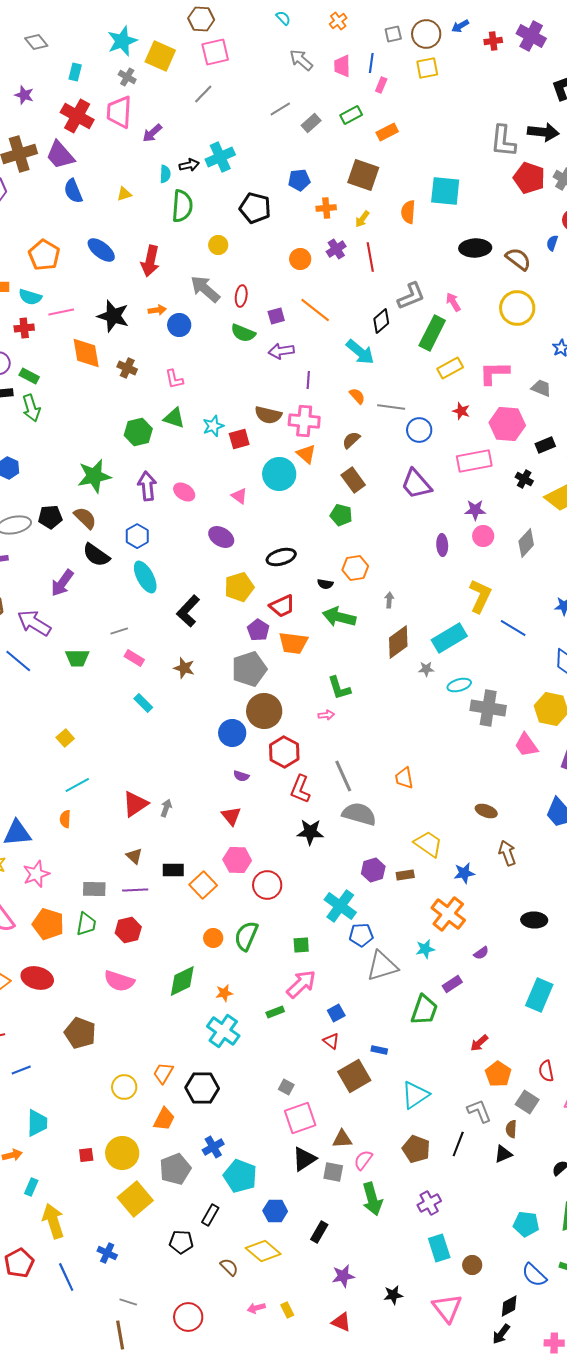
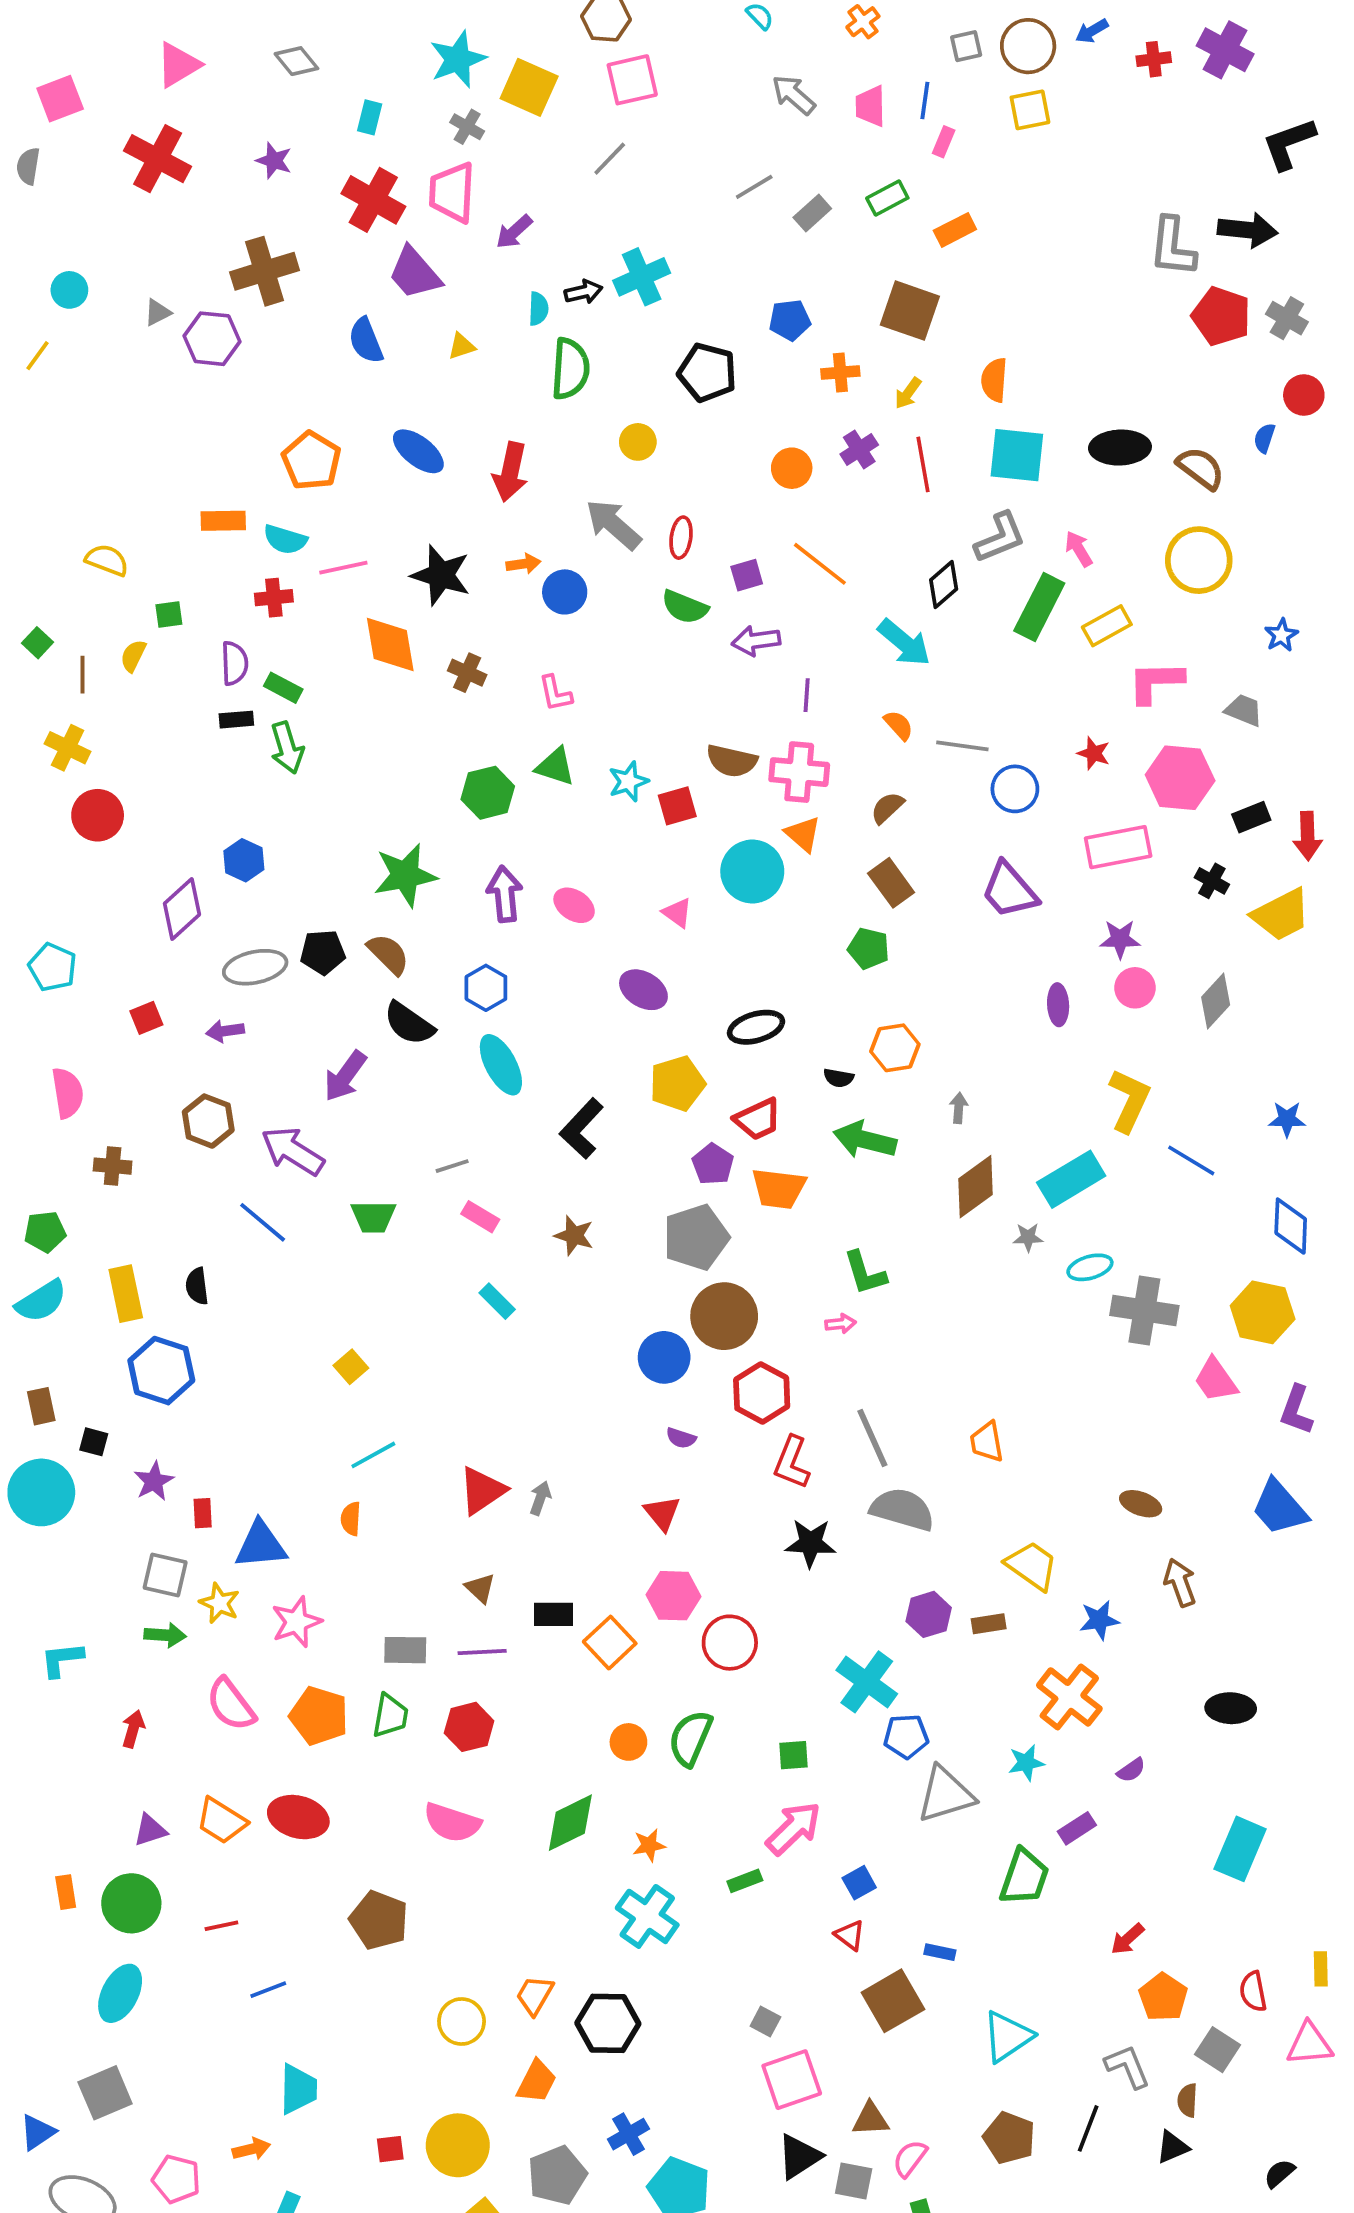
purple trapezoid: (60, 155) -> (415, 273), moved
cyan square: (445, 191) -> (1017, 455), moved
yellow rectangle: (450, 368) -> (1107, 626), moved

